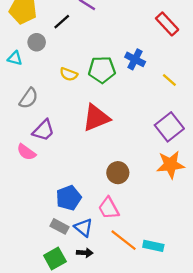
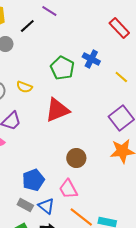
green pentagon: (102, 70) -> (62, 68), turned 30
yellow semicircle: (69, 74) -> (24, 87), moved

